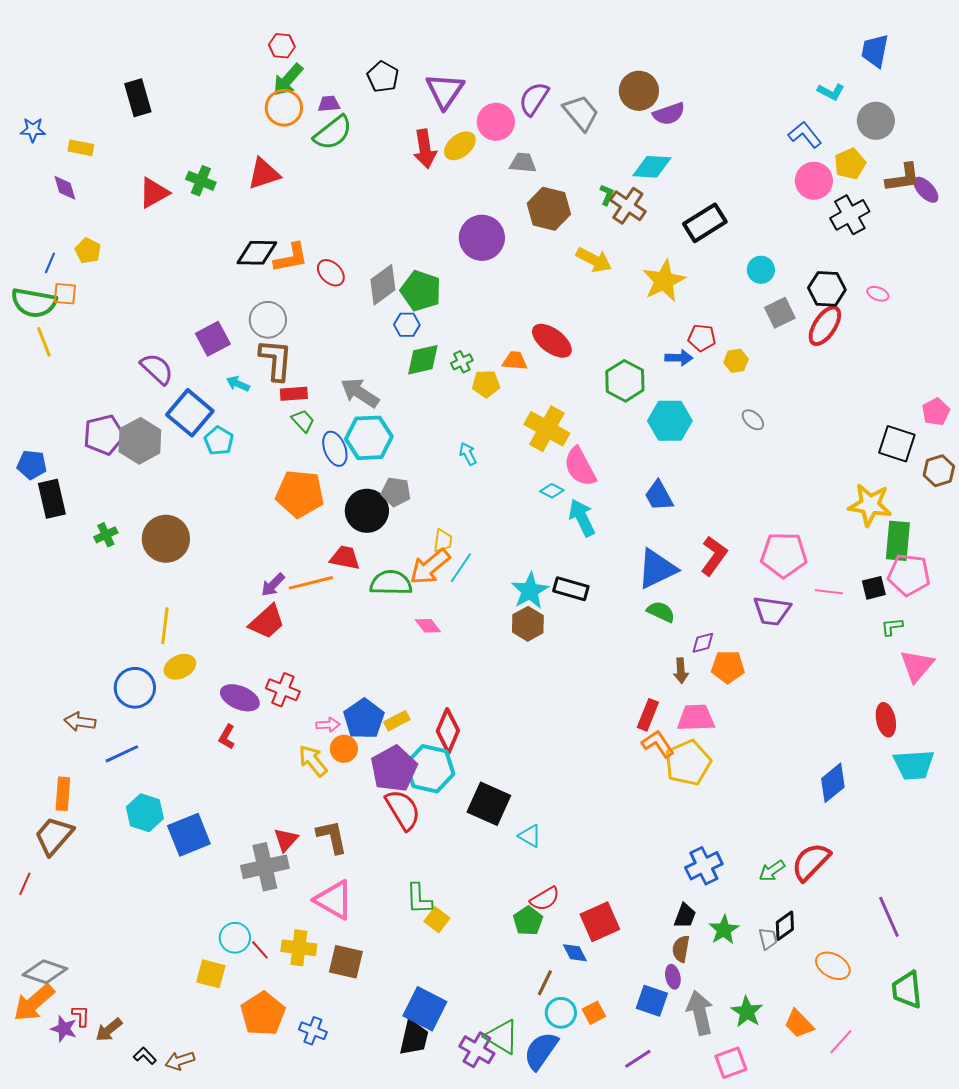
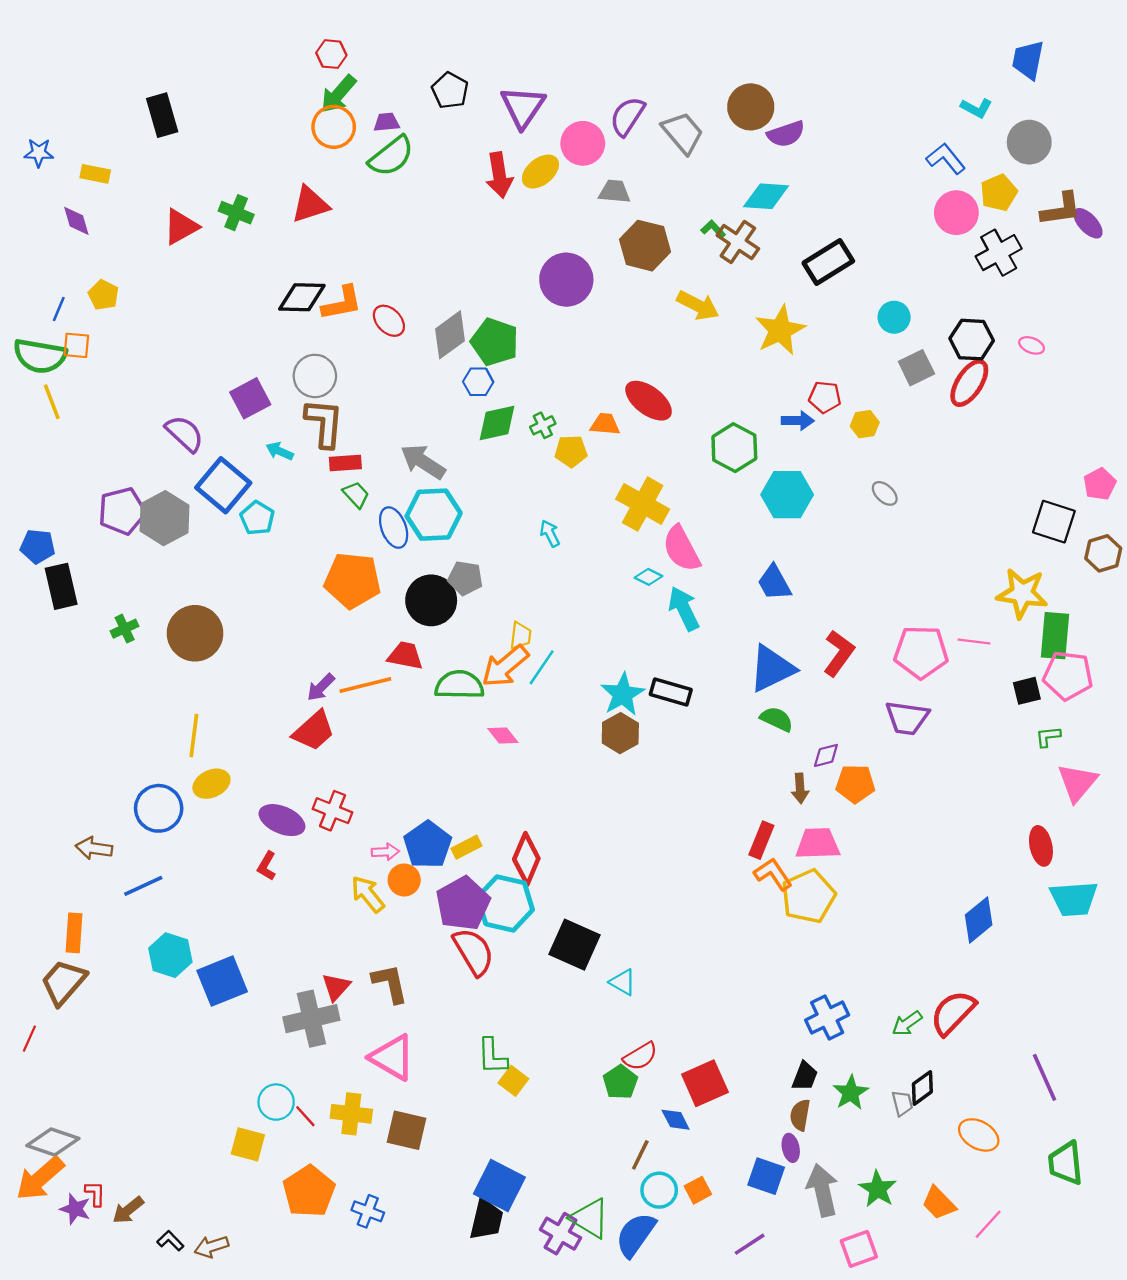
green L-shape: (607, 195) -> (713, 229), turned -65
pink line: (829, 592) -> (974, 641), moved

